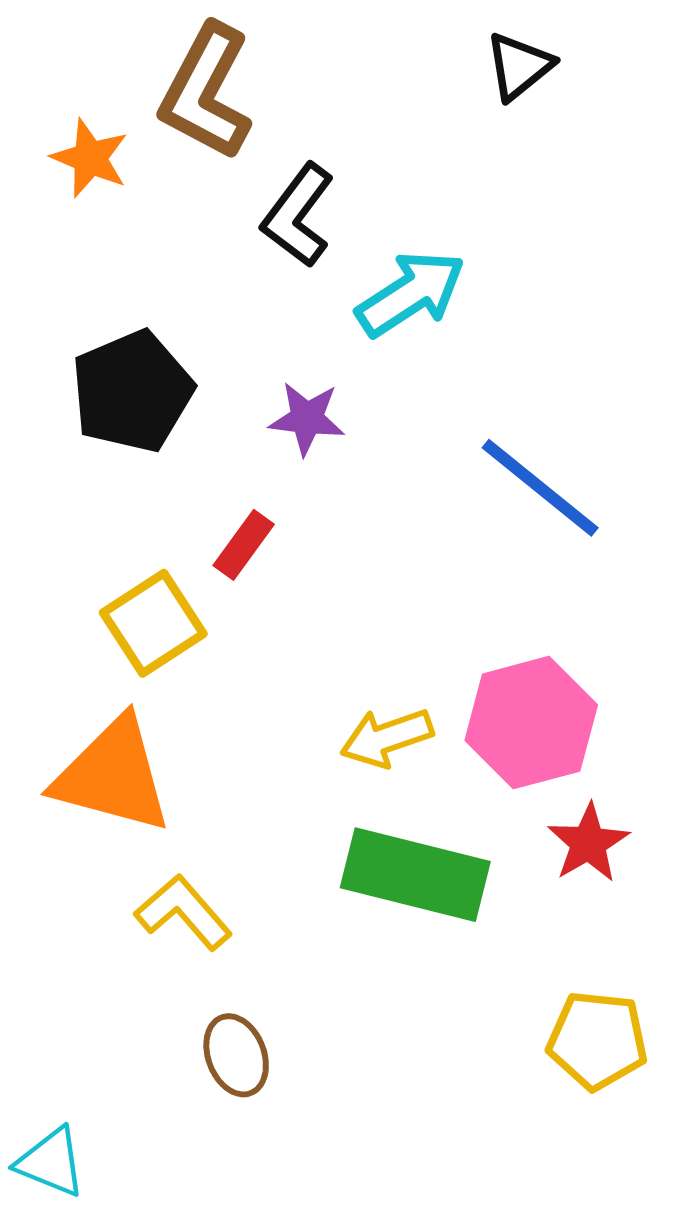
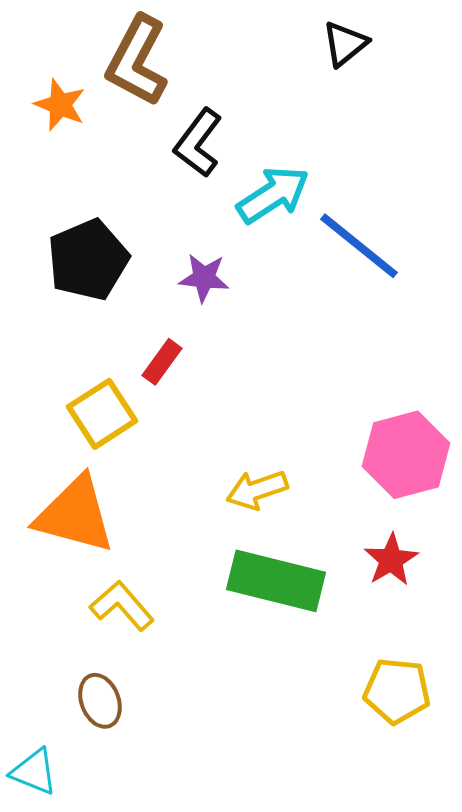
blue line: (540, 488) -> (359, 246), moved
pink hexagon: (531, 723) -> (406, 455), moved
brown ellipse: (236, 1055) -> (100, 701), moved

